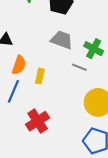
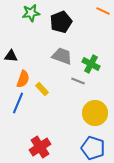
yellow rectangle: (40, 76) -> (42, 89), turned -56
red cross: (38, 121) -> (40, 147), moved

